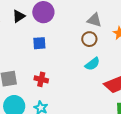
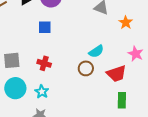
brown circle: (89, 39) -> (86, 68), moved

